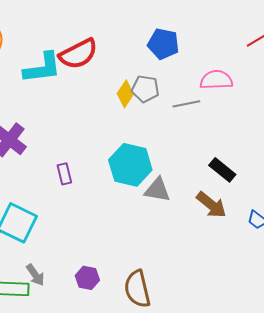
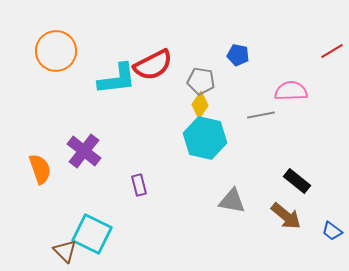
blue pentagon: (163, 44) -> (238, 55), size x0.7
gray pentagon: (145, 89) -> (201, 81), moved
cyan hexagon: (130, 165) -> (205, 138), moved

